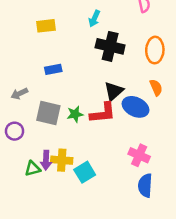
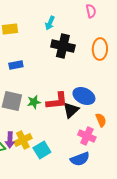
orange semicircle: (156, 88) -> (101, 120), moved
black triangle: (114, 91) -> (71, 110), moved
yellow cross: (62, 160) -> (23, 140), turned -30
blue semicircle: (145, 186) -> (80, 159), moved, turned -114

